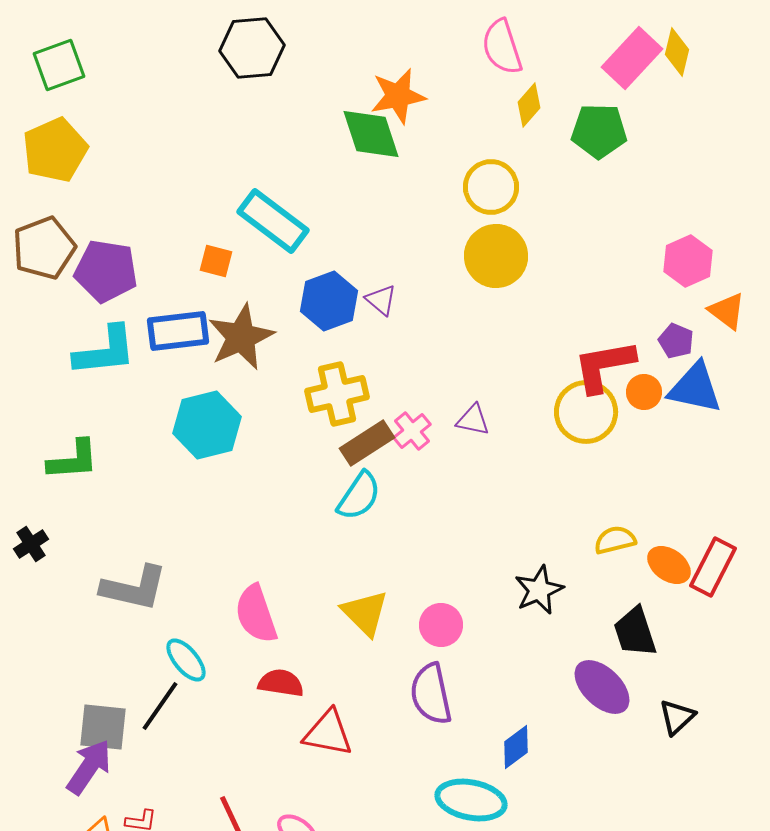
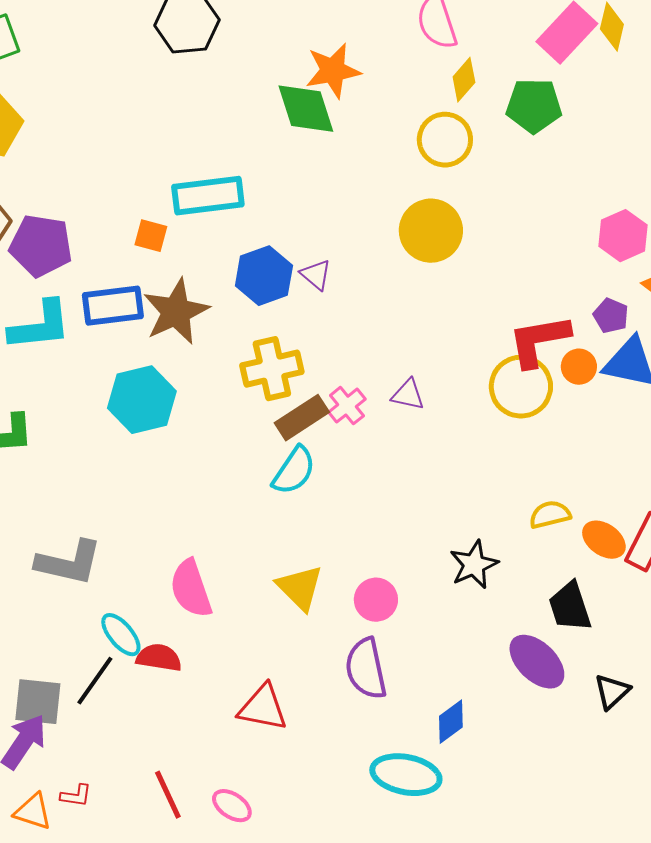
yellow circle: (491, 187) -> (445, 140), moved
cyan rectangle: (273, 221) -> (208, 196), turned -44
red semicircle: (281, 683) -> (159, 658), moved

